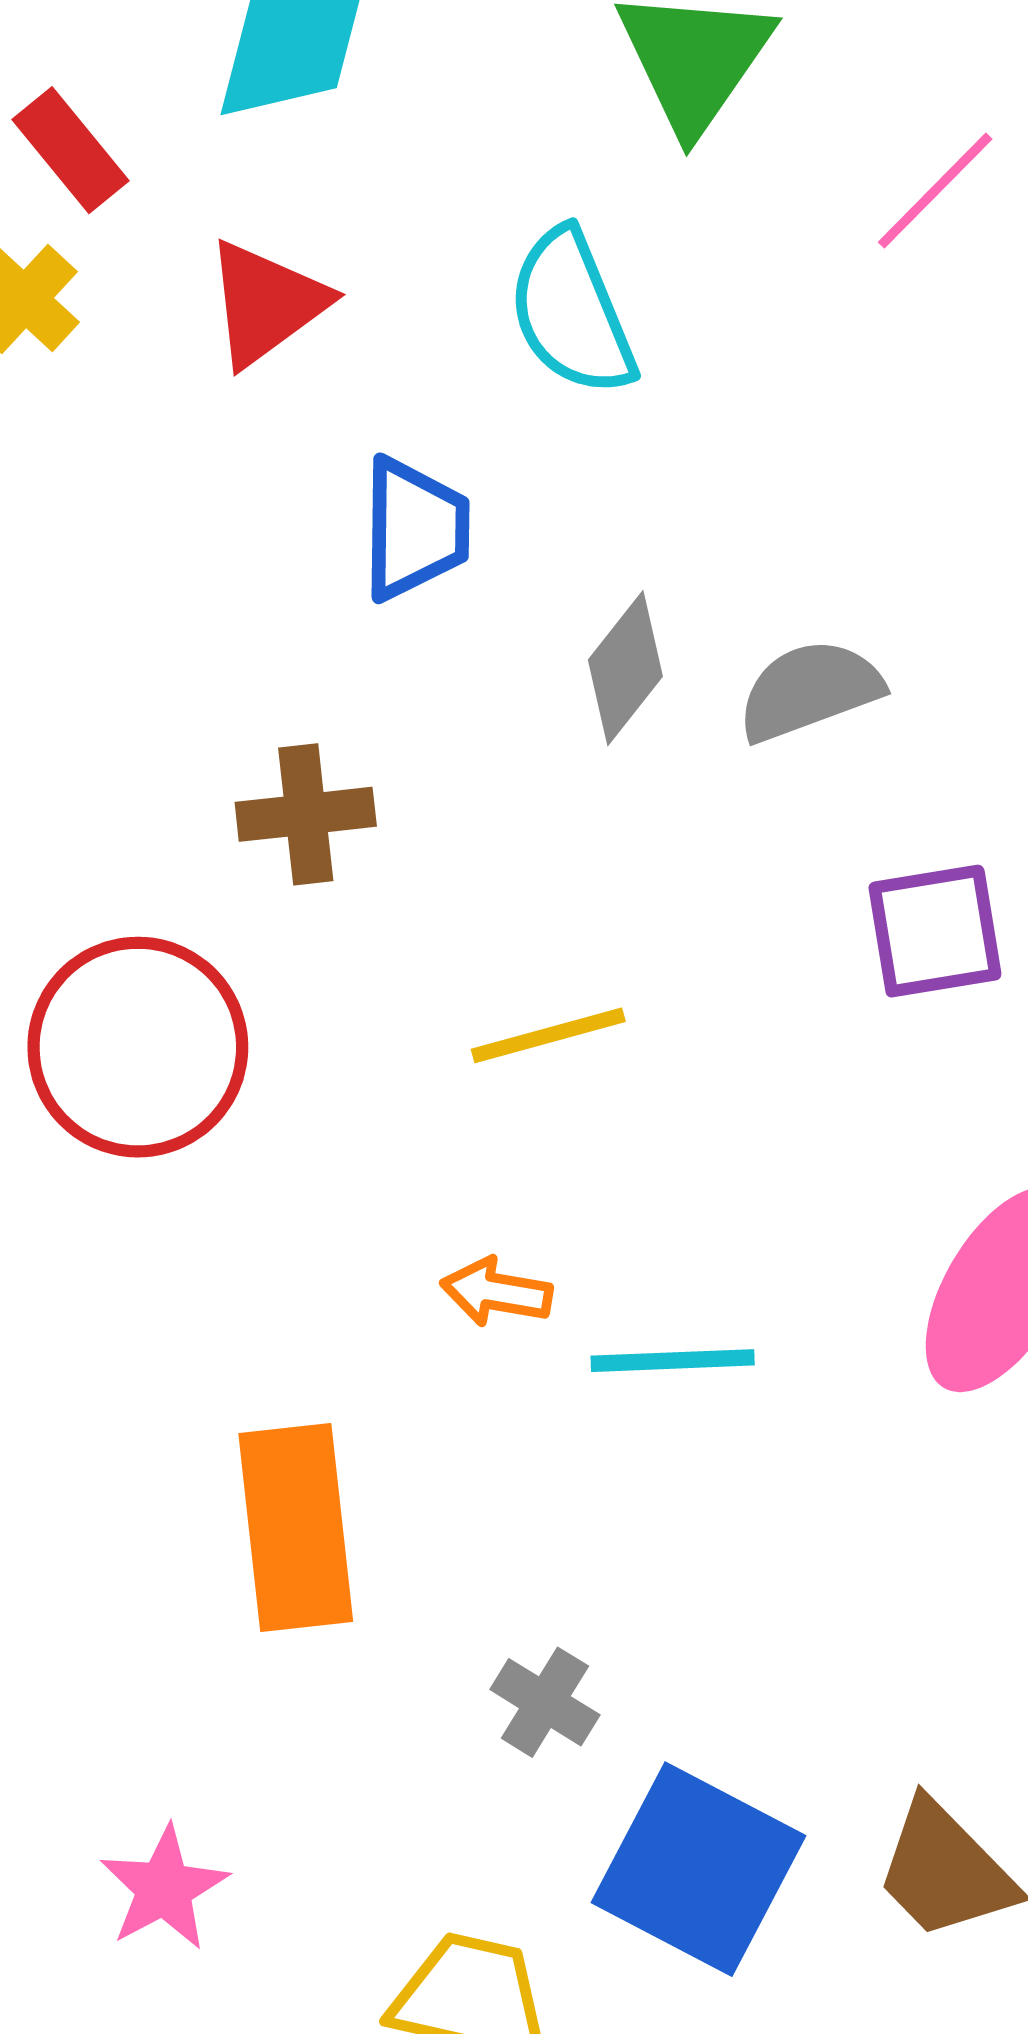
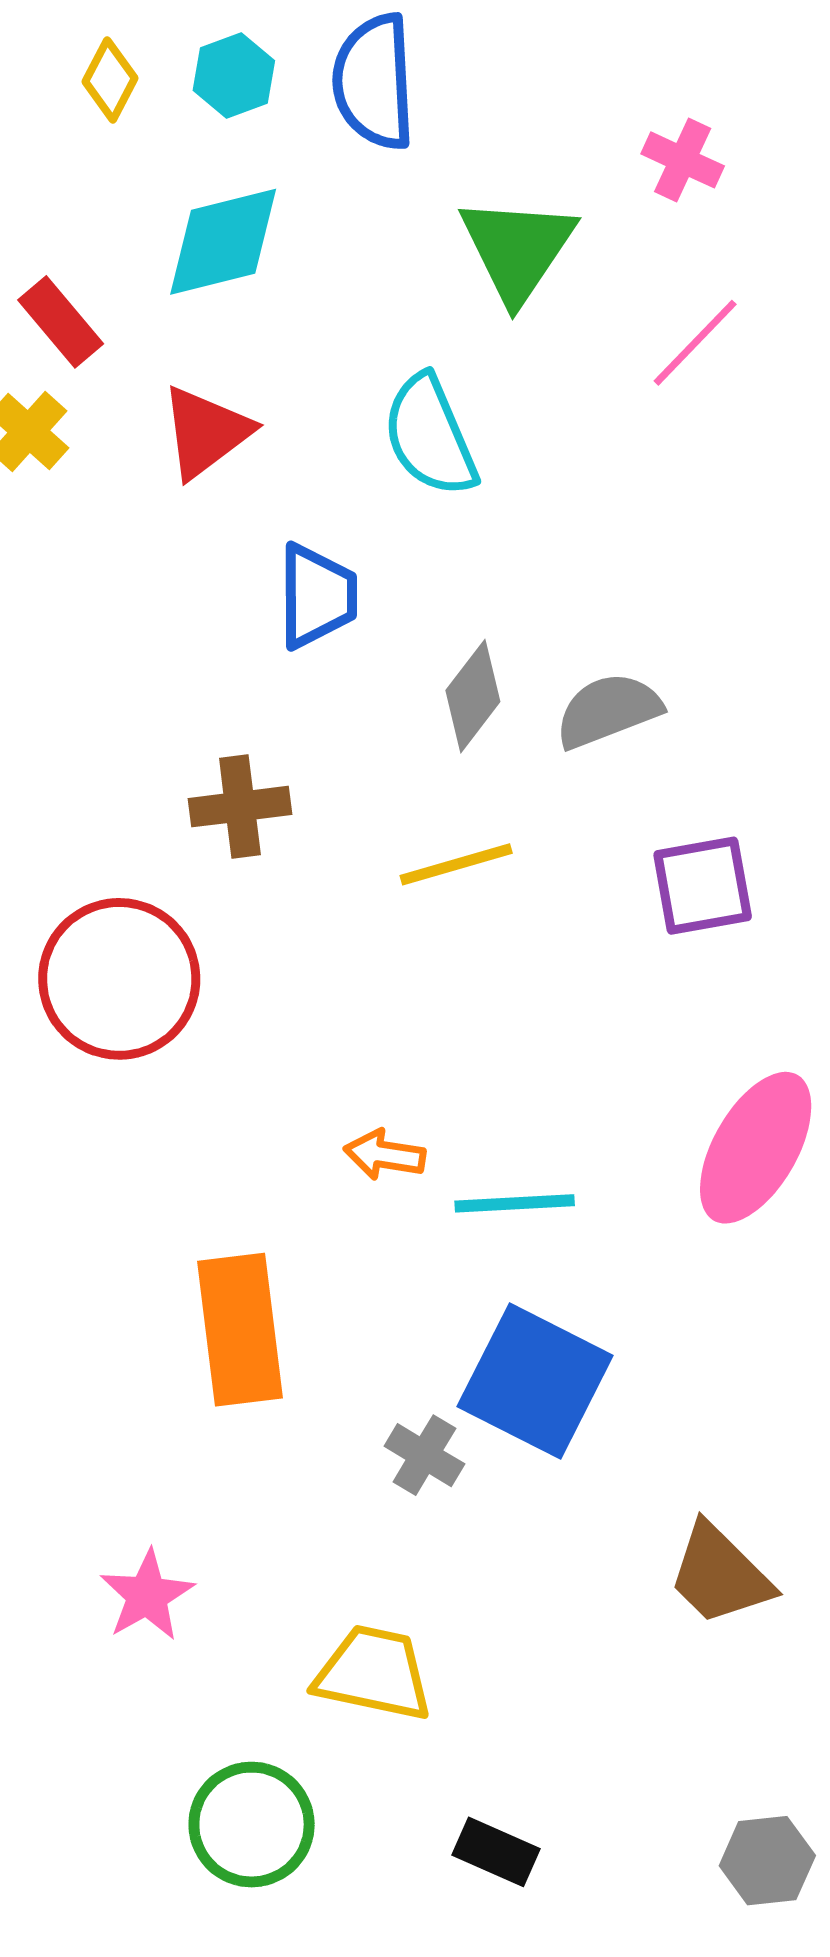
yellow line: (548, 1035) -> (456, 864), moved
blue square: (699, 1869) -> (535, 1381), moved

